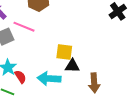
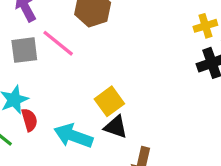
yellow square: (64, 52) -> (109, 101), turned 30

